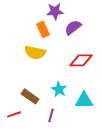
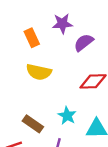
orange rectangle: (43, 29) -> (32, 38), moved

